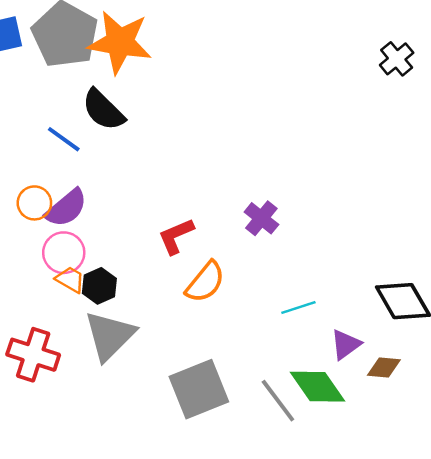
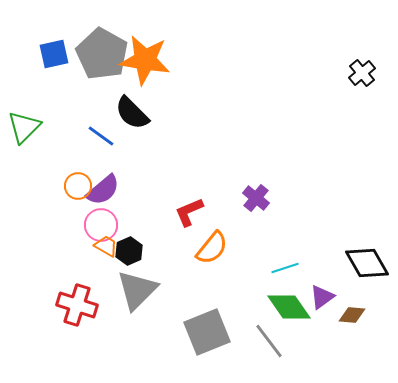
green diamond: (318, 387) -> (289, 307), moved

